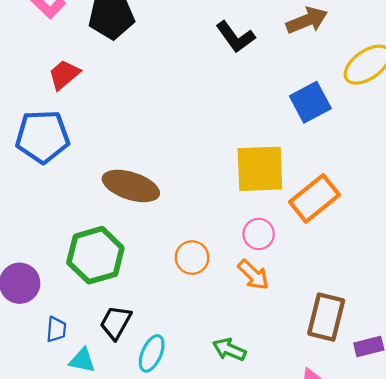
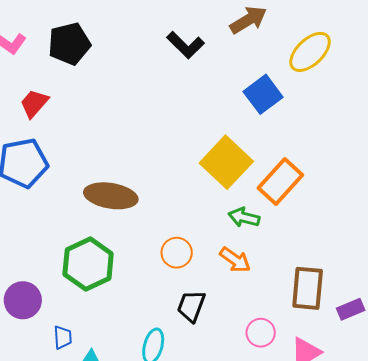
yellow square: (260, 169) -> (226, 162), turned -36
pink circle: (259, 234) -> (261, 333), moved
black trapezoid: (116, 323) -> (191, 306), moved
green arrow: (229, 349) -> (244, 217), moved

